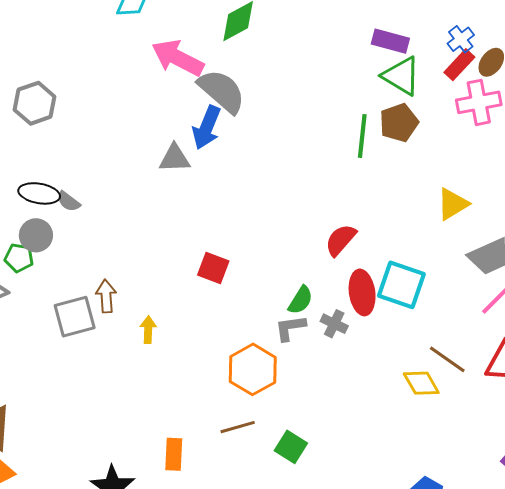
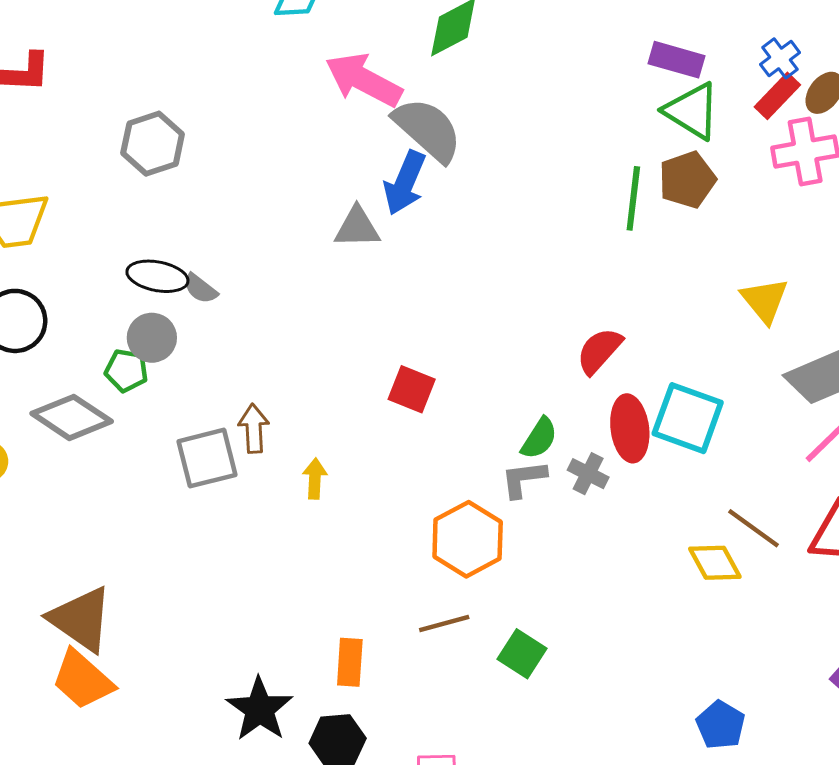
yellow triangle: (453, 204) -> (765, 300), turned -39

